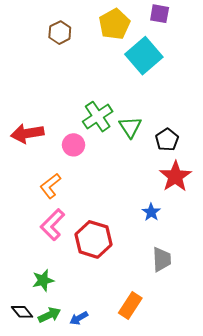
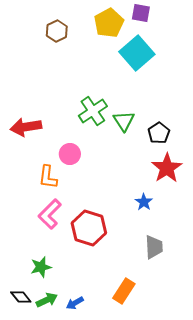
purple square: (160, 14) -> (141, 13), moved
pink circle: (74, 145) -> (70, 154), moved
orange L-shape: (50, 186) -> (48, 177), turned -45

